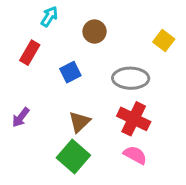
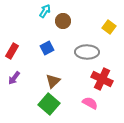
cyan arrow: (49, 16) -> (45, 11), moved
red rectangle: (30, 53) -> (12, 51), moved
red cross: (134, 119) -> (102, 79), moved

